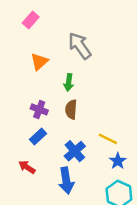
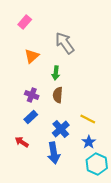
blue star: (118, 161) -> (89, 142), moved

